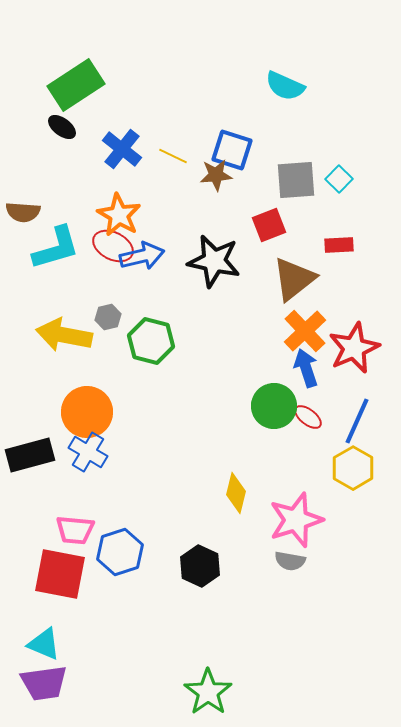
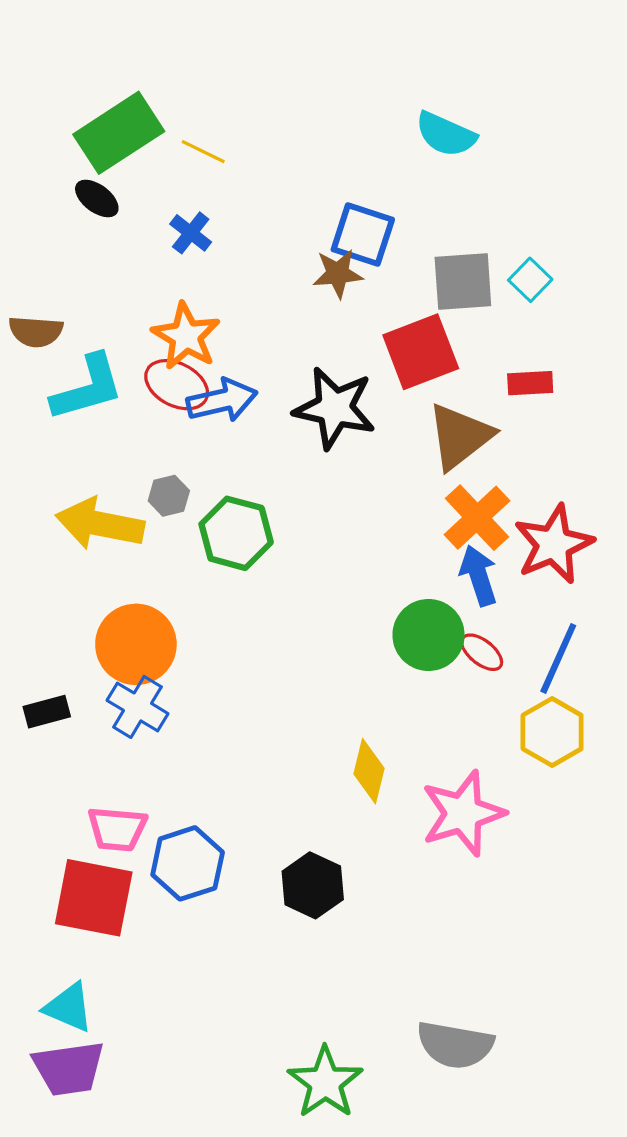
blue cross: (122, 149) -> (191, 233), size x0.7
yellow line: (173, 156) -> (203, 152), moved
red square: (269, 225) -> (421, 352), size x1.4
black rectangle: (30, 455) -> (47, 712), size x0.6
gray semicircle: (290, 561) -> (455, 1045), moved, size x1.6

